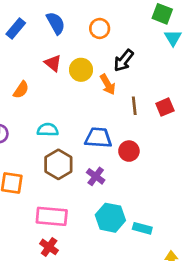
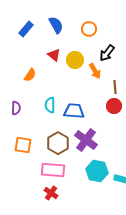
cyan semicircle: (48, 130) -> (50, 105), turned -91
blue trapezoid: (98, 138) -> (74, 111), moved
red circle: (129, 151) -> (114, 106), moved
brown hexagon: (58, 164) -> (58, 143), moved
purple cross: (96, 176) -> (86, 140), size x1.6

